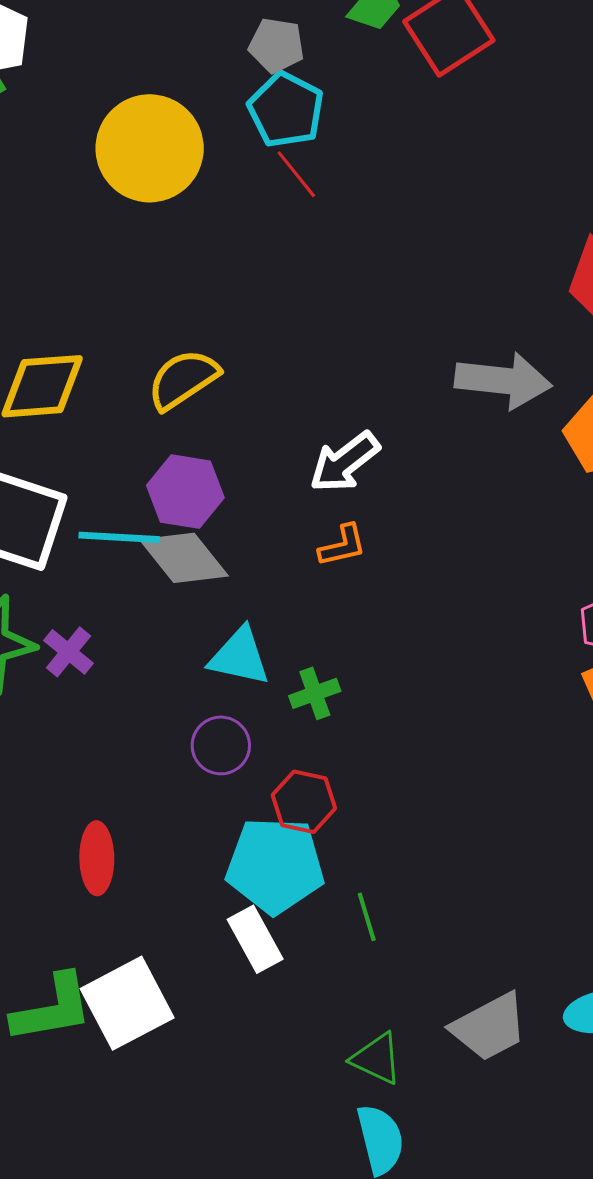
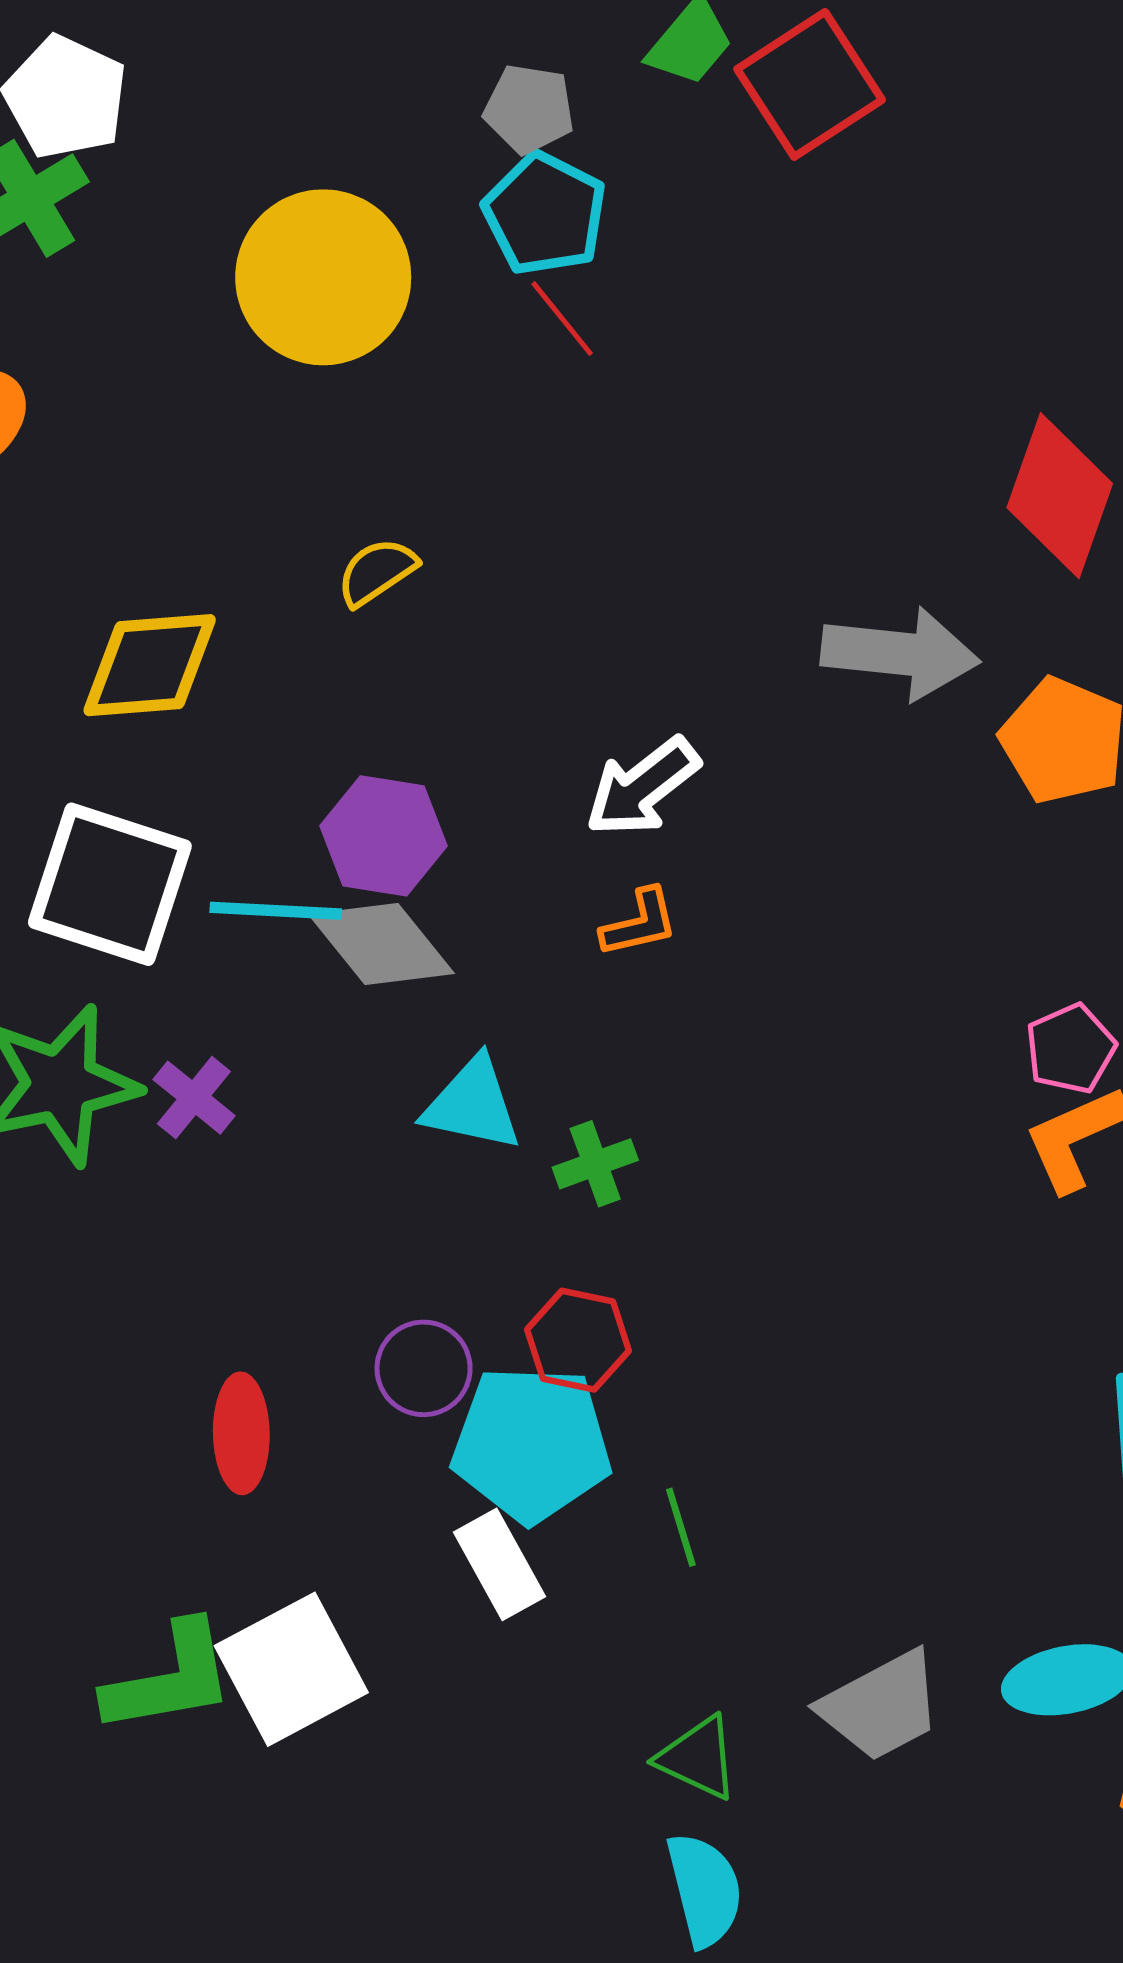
yellow semicircle: (183, 379) -> (377, 572), moved, size x0.7
purple circle: (221, 745) -> (424, 1368), moved

